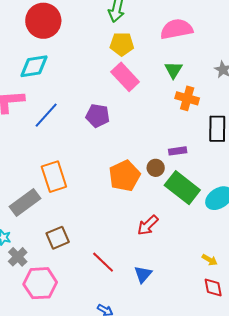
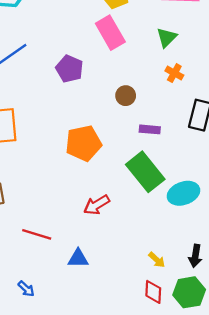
orange cross: (187, 98) -> (174, 73), size x0.7
brown circle: (156, 168) -> (126, 96), moved
red line: (103, 262) -> (37, 234), turned -40
blue triangle: (143, 274) -> (78, 258), turned 36

